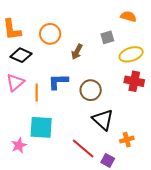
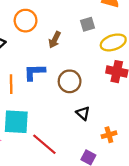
black triangle: (103, 120) -> (83, 113), size x0.6
red line: (83, 149) -> (44, 144), moved

